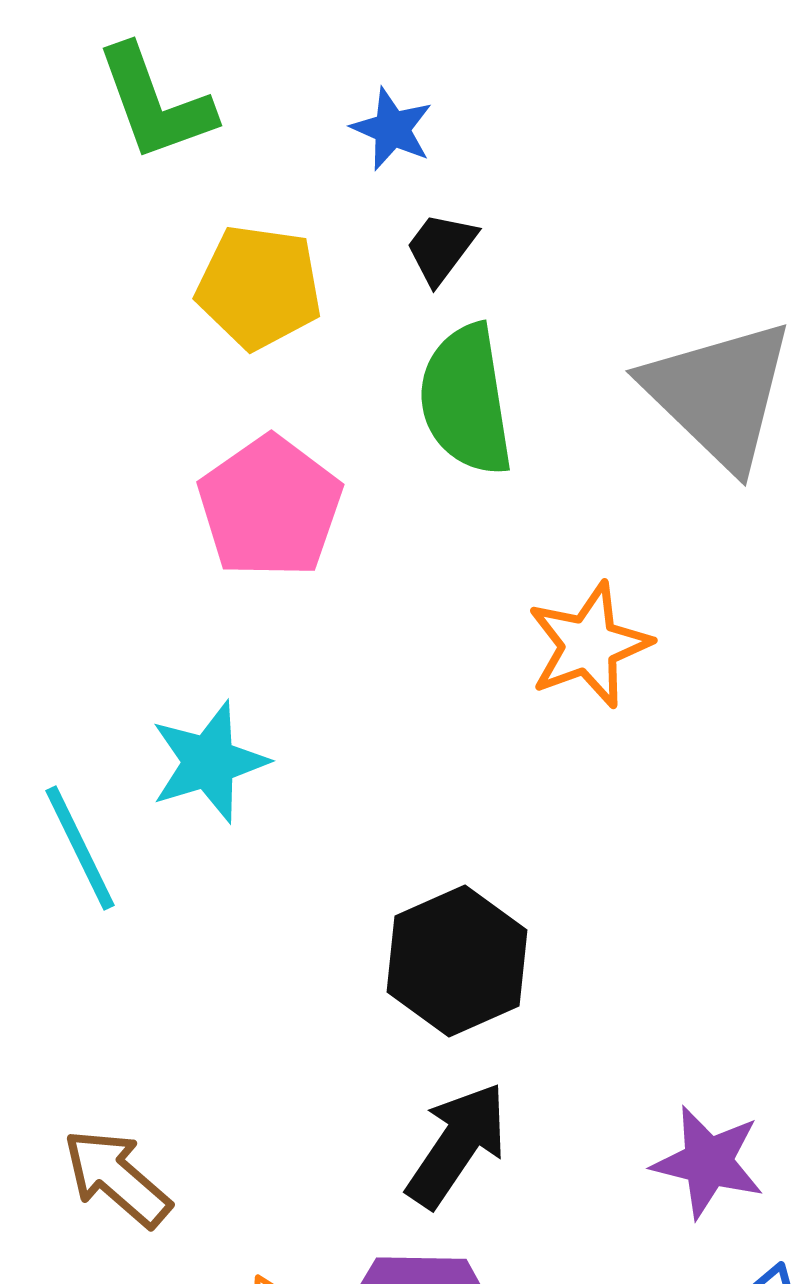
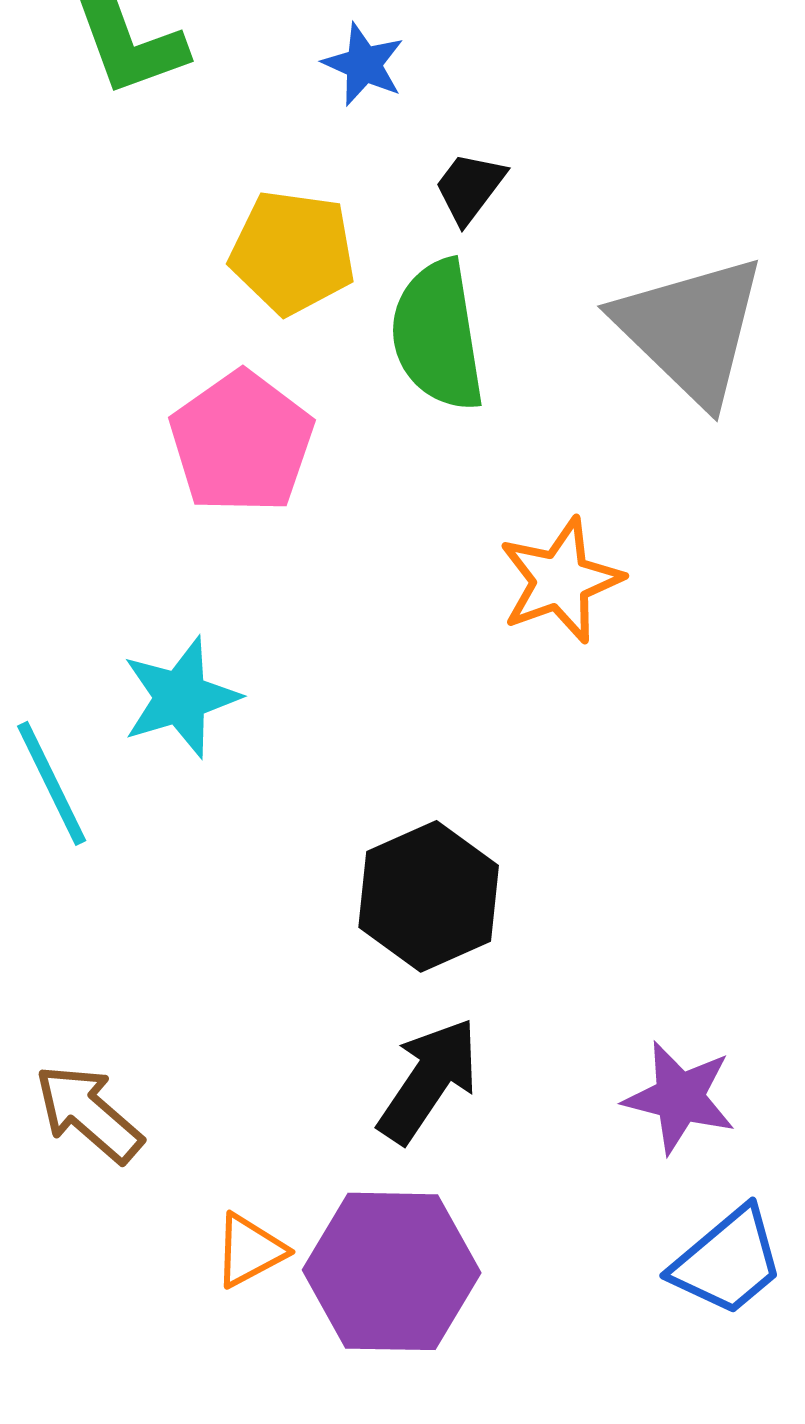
black trapezoid: (441, 248) -> (470, 187), moved
yellow pentagon: (259, 287) -> (293, 252), moved

